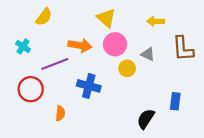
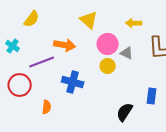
pink circle: (115, 44) -> (108, 44), moved

